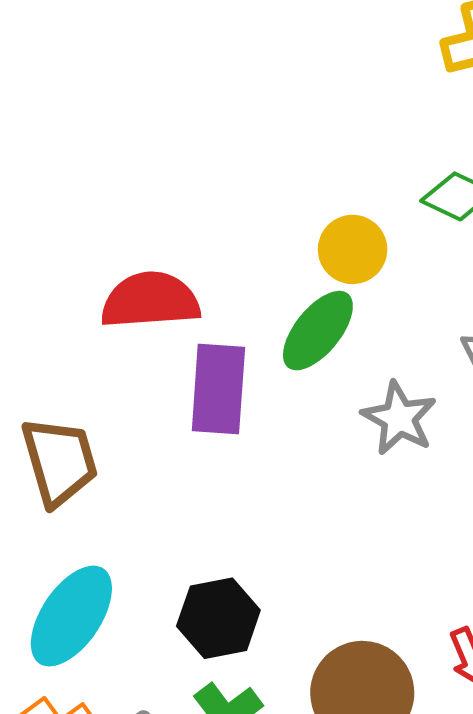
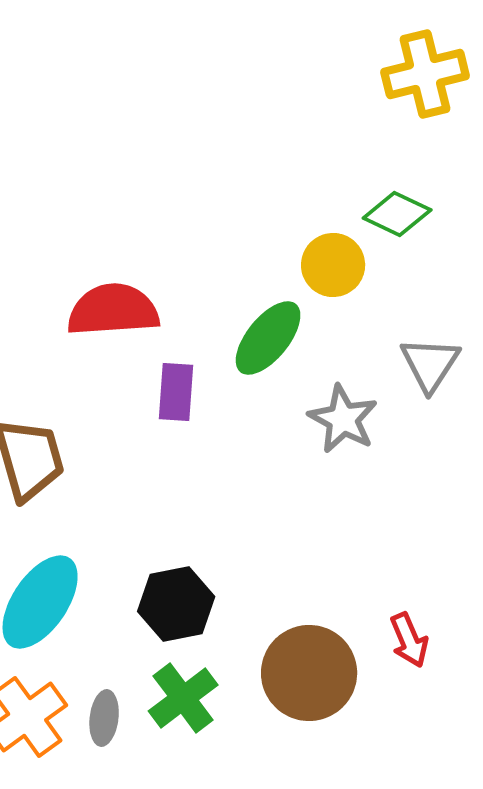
yellow circle: (353, 249) -> (333, 265), moved
purple rectangle: (218, 389) -> (176, 392), size x0.7

